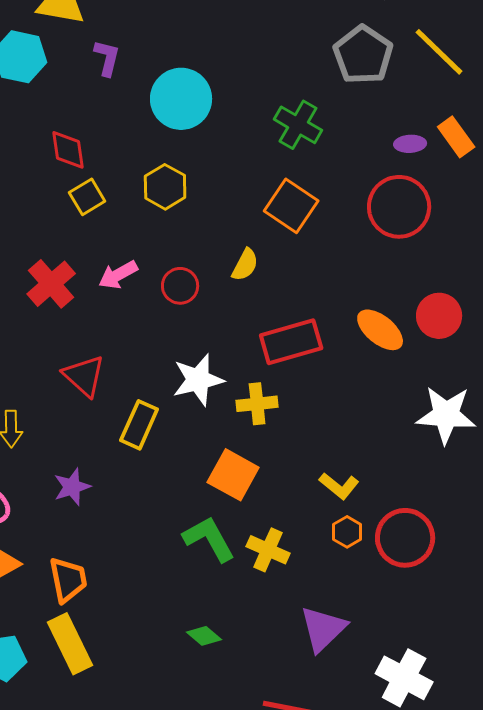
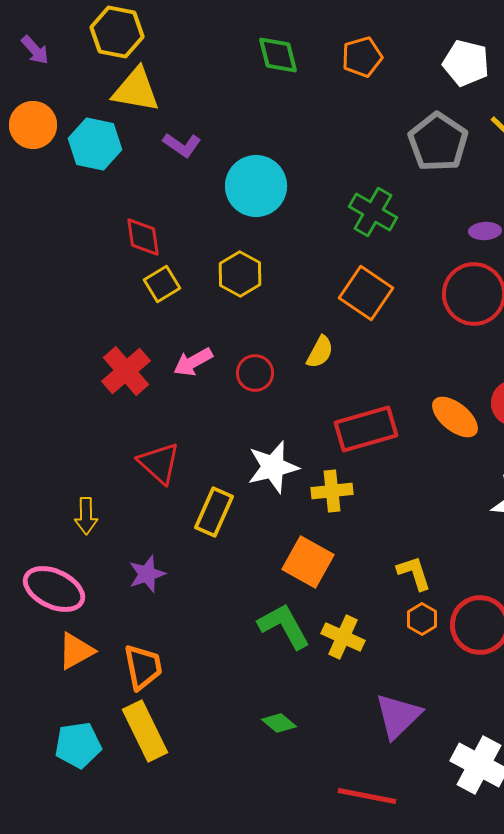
purple L-shape: (107, 58) -> (182, 145), turned 111
yellow L-shape: (339, 486) -> (414, 573), turned -147

